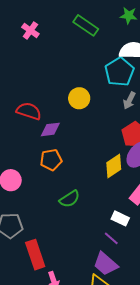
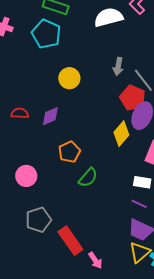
cyan pentagon: (119, 72) -> (46, 34), moved
red semicircle: (29, 111) -> (20, 113), moved, size x0.7
orange pentagon: (51, 160) -> (69, 152), moved

